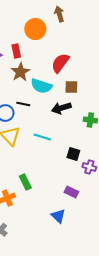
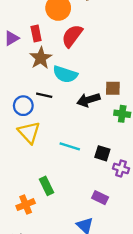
red semicircle: (60, 63) -> (72, 36), moved
brown square: (71, 87) -> (113, 88), moved
cyan line: (42, 137) -> (70, 146), moved

